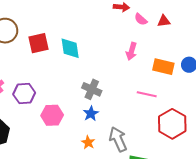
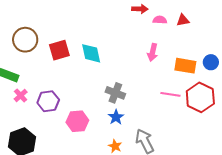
pink semicircle: (141, 19) -> (160, 20), turned 144
red hexagon: (172, 124) -> (200, 97), moved

